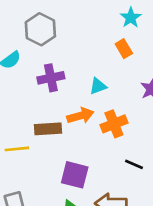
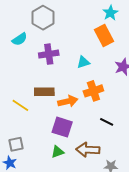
orange rectangle: (124, 49) -> (104, 35), size x1.5
orange arrow: (80, 116) -> (68, 101), moved
yellow line: (17, 149) -> (20, 105), turned 36

